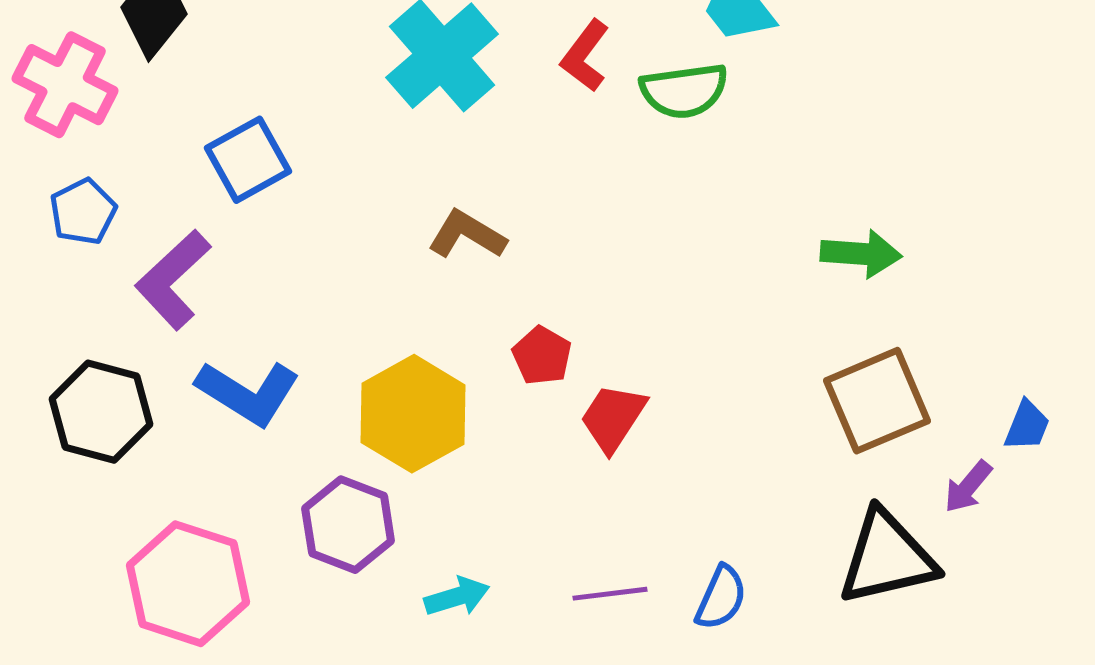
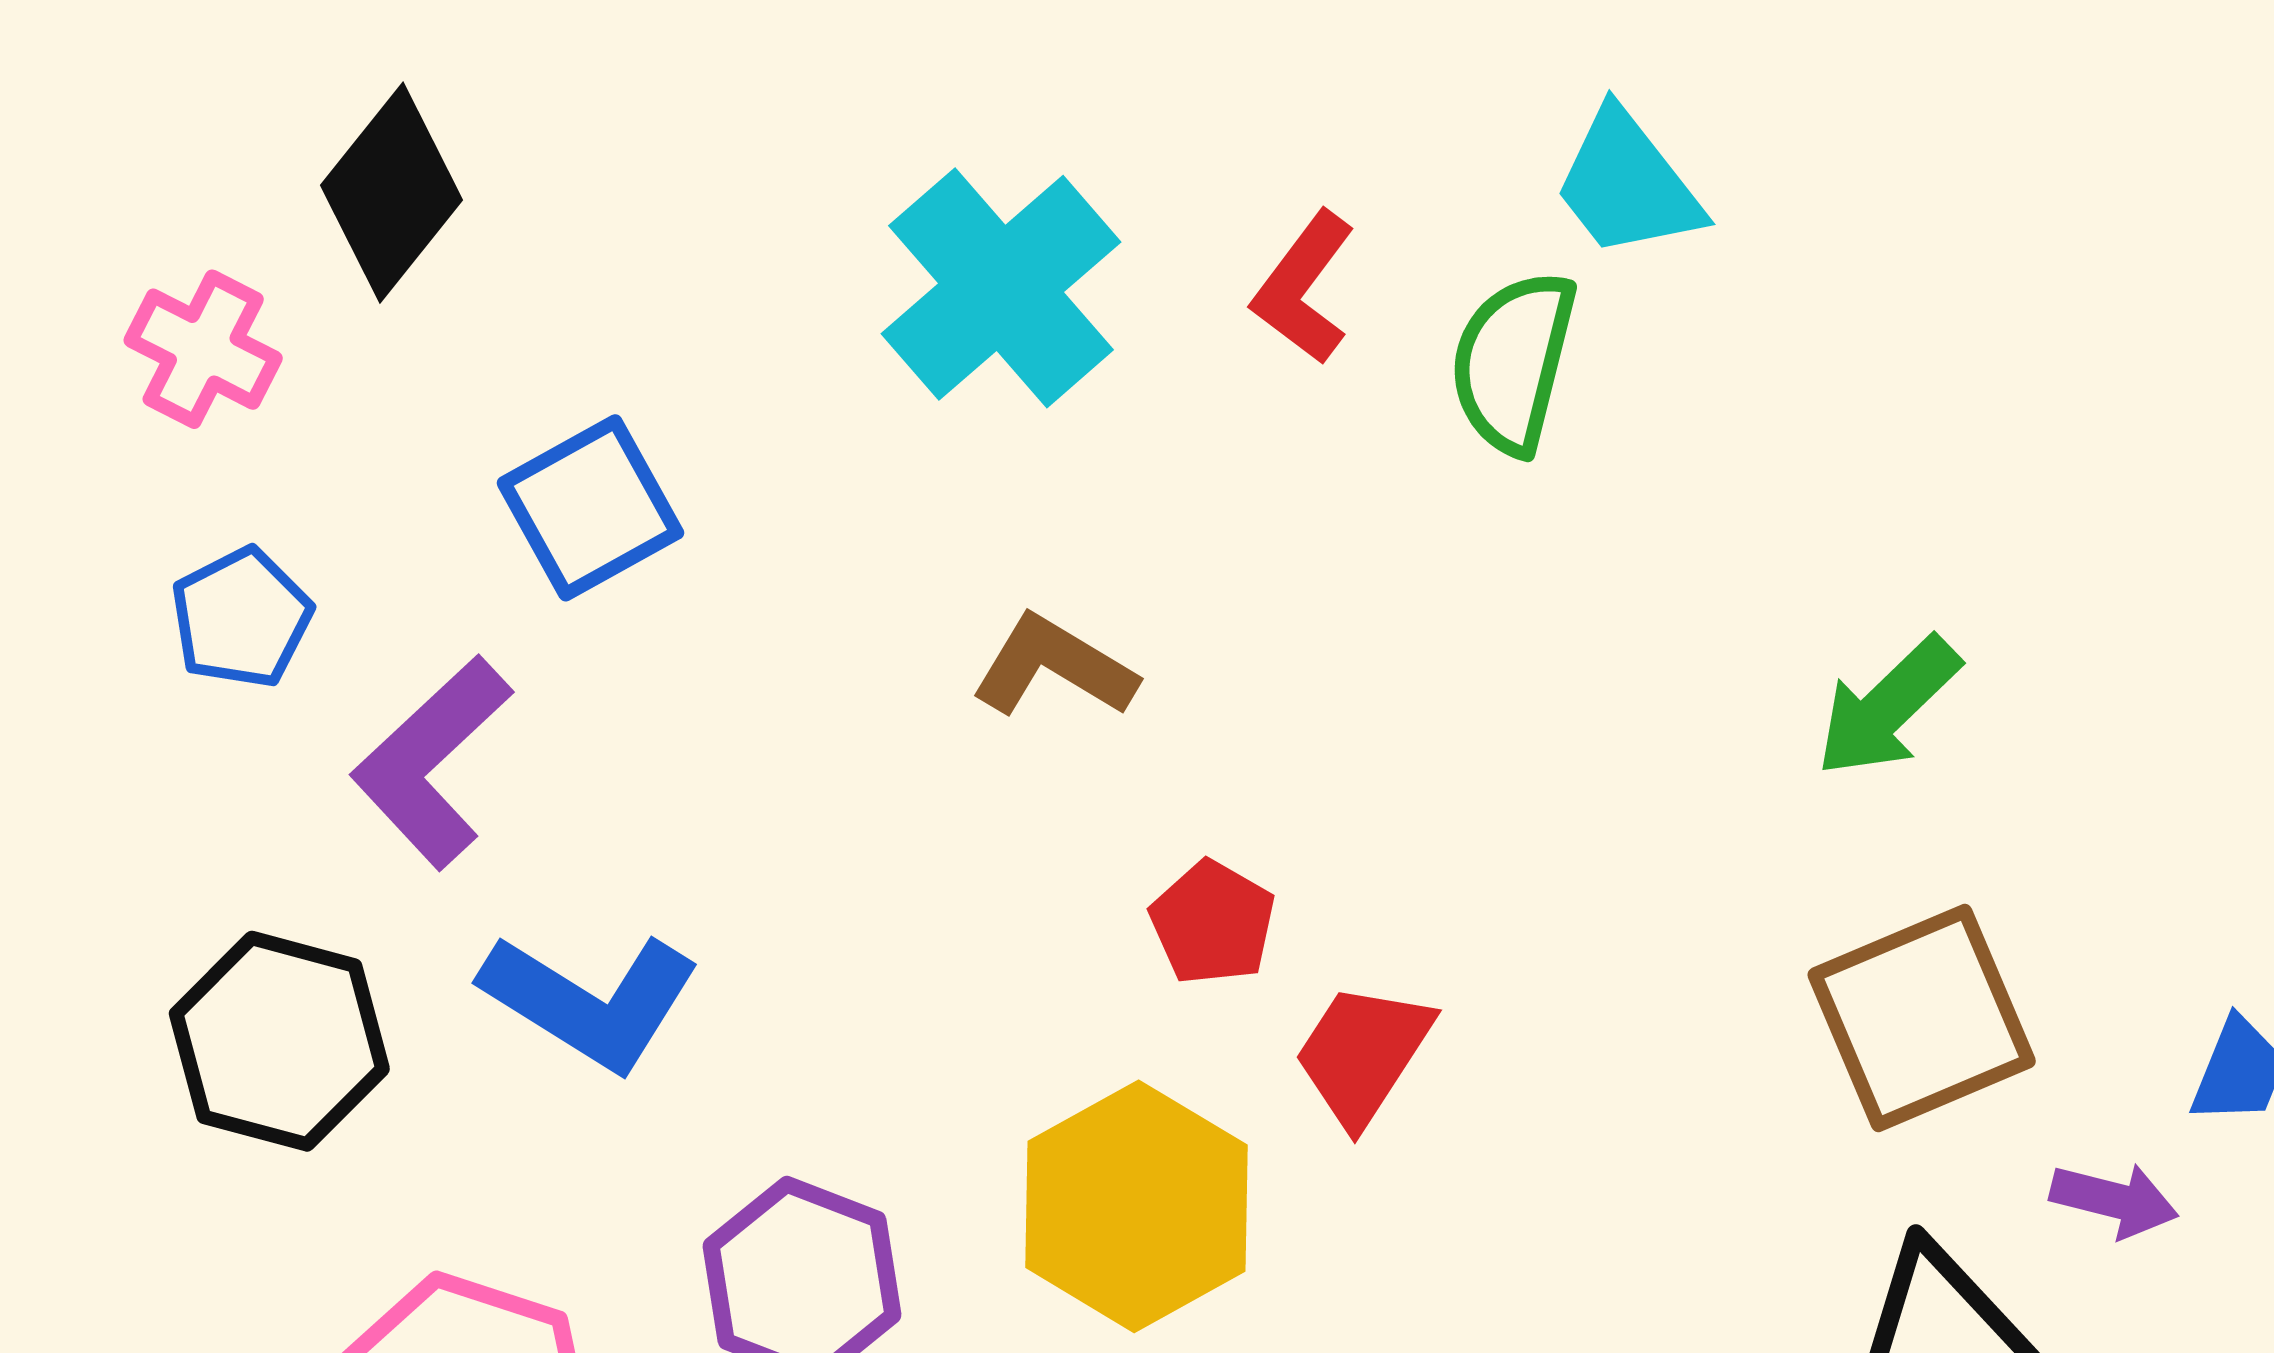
pink cross: (65, 85) -> (203, 349), size x0.7
green semicircle: (684, 91) -> (1513, 362), turned 112
green arrow: (861, 254) -> (1888, 707), turned 132
yellow hexagon: (413, 414) -> (1136, 1206), moved
purple arrow: (968, 487) -> (2114, 1200), turned -116

